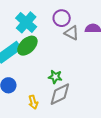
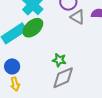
yellow arrow: (33, 102) -> (15, 84), moved

